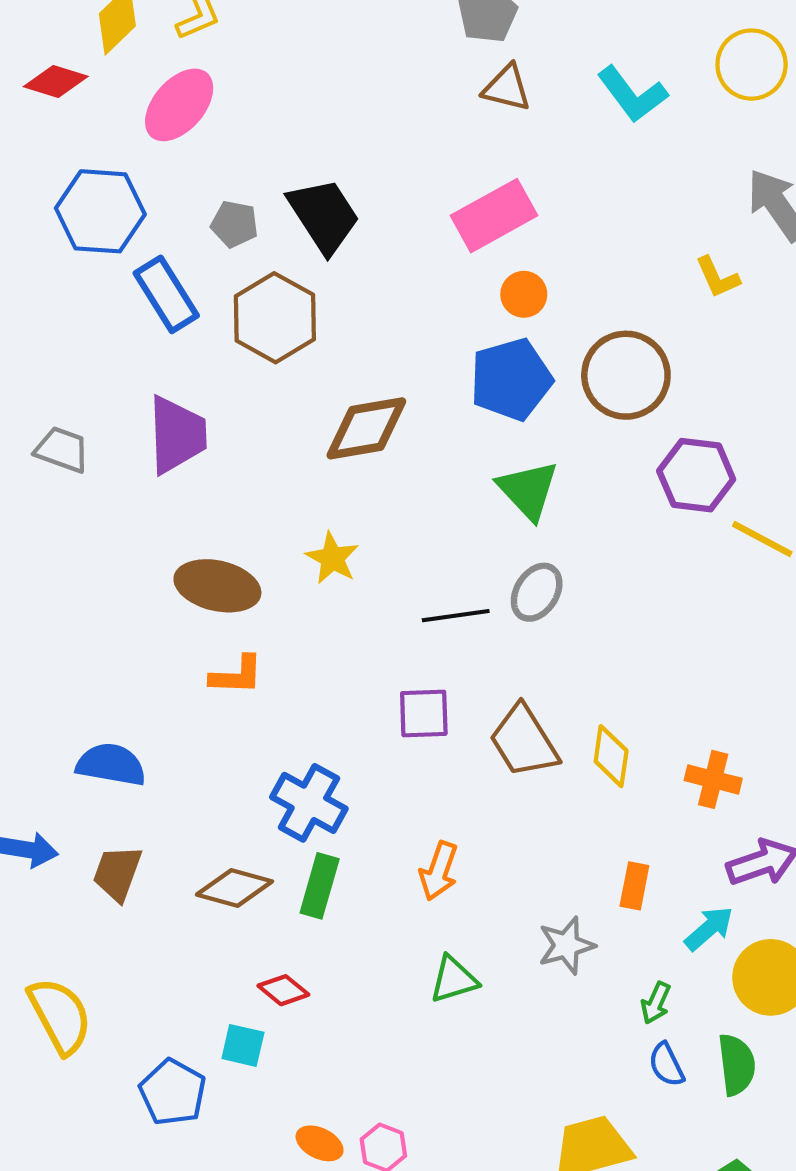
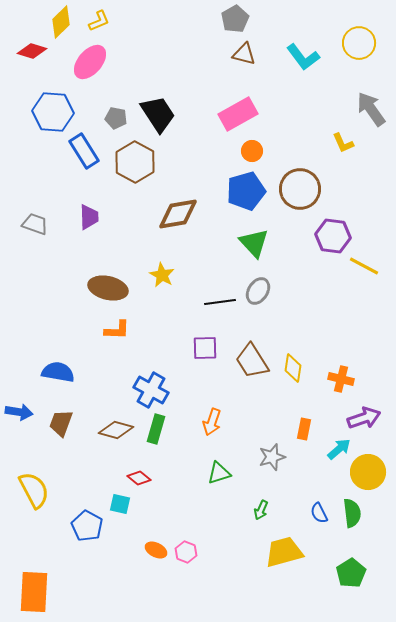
purple trapezoid: (177, 435) -> (89, 217), size x0.7
green arrow: (656, 1003) -> (261, 510), moved

